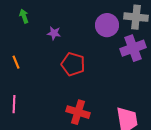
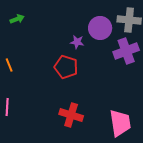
green arrow: (24, 16) -> (17, 19), turned 88
purple star: (54, 33) -> (77, 42), moved

